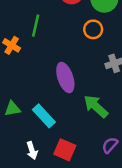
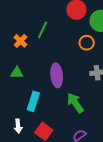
green triangle: (12, 109) -> (17, 73), moved
cyan rectangle: (44, 116) -> (33, 101), turned 48

